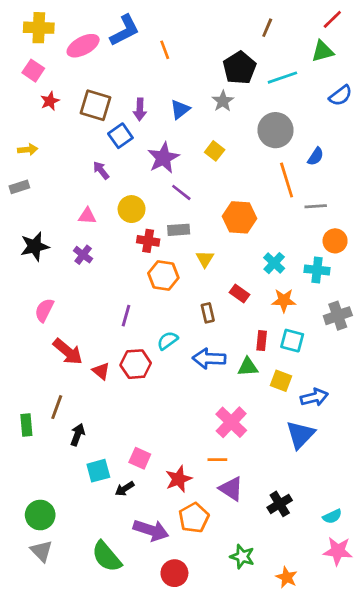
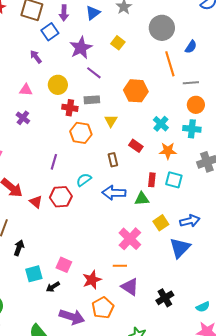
orange circle: (335, 241) -> (196, 105), moved
yellow square: (281, 381) -> (161, 223), moved, turned 35

